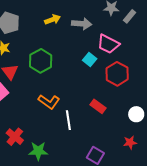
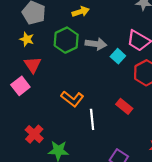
gray arrow: (82, 24) -> (96, 44), moved
green hexagon: (41, 61) -> (66, 40), moved

